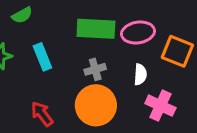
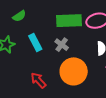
gray cross: (95, 69) -> (62, 45), moved, turned -32

